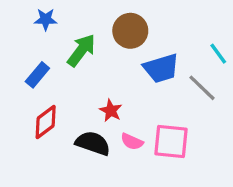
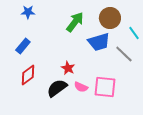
brown circle: (130, 31) -> (110, 18), moved
green arrow: (81, 50) -> (75, 22), moved
black semicircle: (93, 143) -> (57, 88), turned -55

